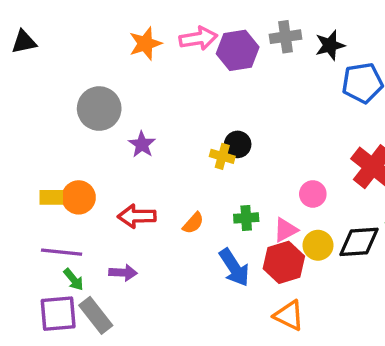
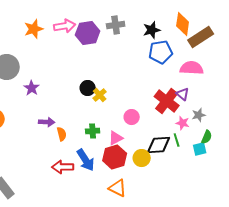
black star: (330, 45) -> (152, 30), moved
yellow cross: (222, 156) -> (100, 95), moved, turned 32
red arrow: (137, 216) -> (63, 167), moved
orange semicircle: (193, 223) -> (62, 134), turned -56
yellow circle: (318, 245) -> (142, 158), moved
purple arrow: (123, 273) -> (47, 122), moved

